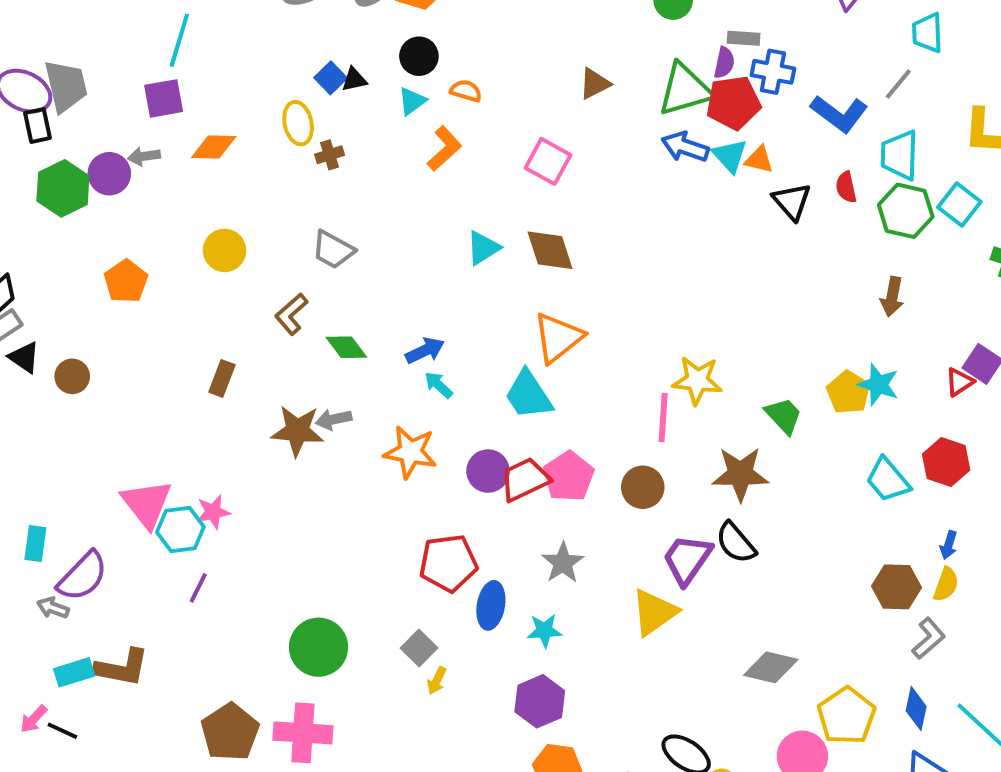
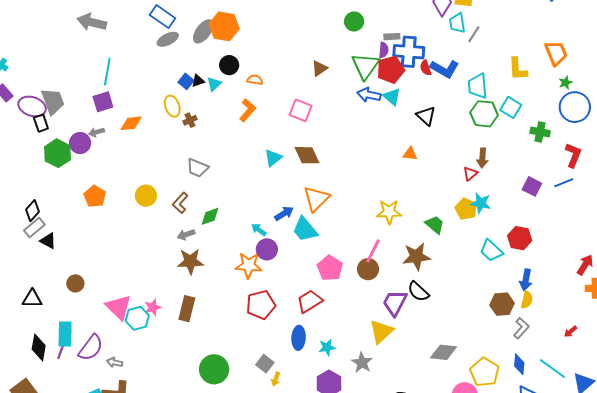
cyan trapezoid: (927, 33) -> (457, 23), moved
blue cross: (773, 72) -> (409, 52), size x1.4
gray line: (898, 84) -> (474, 34), moved
green triangle: (685, 90) -> (365, 66), turned -32
cyan triangle: (412, 101) -> (214, 84), moved
orange triangle: (759, 160) -> (410, 154), moved
red semicircle: (846, 187) -> (426, 68), moved
yellow circle: (225, 250) -> (146, 196), moved
green diamond: (346, 347) -> (210, 216), turned -65
blue arrow: (425, 350) -> (284, 213), moved
brown circle: (72, 376) -> (75, 283), moved
brown rectangle: (222, 378) -> (187, 309), moved, size x1.4
red triangle: (959, 382) -> (470, 174), moved
pink line: (663, 418) -> (373, 251), moved, turned 30
gray arrow: (334, 419) -> (186, 235), moved
purple circle: (488, 471) -> (267, 249), moved
red trapezoid: (525, 479) -> (310, 301), moved
cyan rectangle: (35, 544) -> (65, 334), size x1.4
blue arrow: (949, 545) -> (526, 280), size x1.5
red pentagon: (448, 563) -> (261, 305), moved
gray star: (563, 563) -> (362, 363), moved
purple line: (198, 588) -> (61, 351), moved
gray arrow: (53, 608) -> (115, 363), moved

